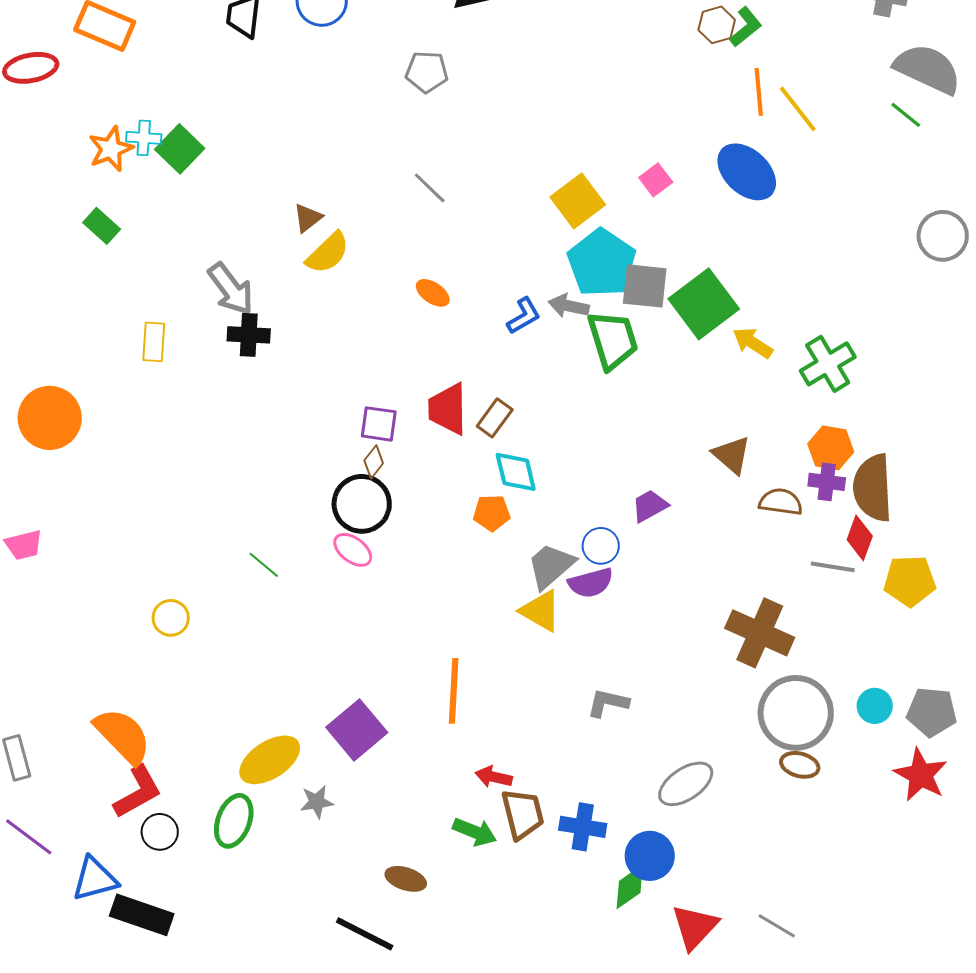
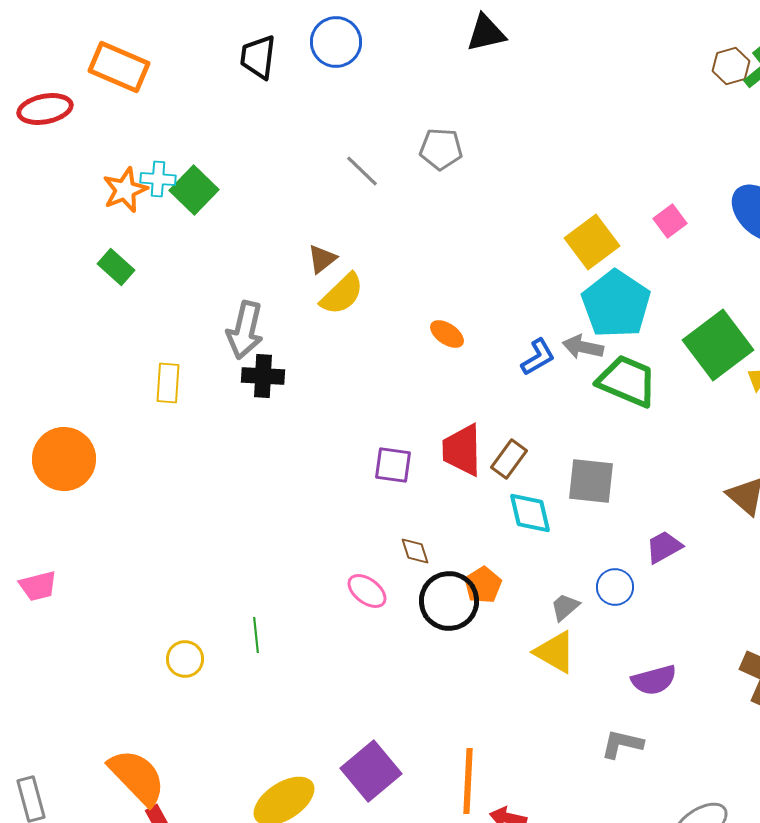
gray pentagon: (427, 72) -> (441, 149), moved
gray line: (430, 188) -> (362, 171), moved
gray square: (645, 286) -> (591, 481), moved
gray arrow: (231, 289) -> (245, 330), turned 50
green trapezoid: (613, 340) -> (627, 381), turned -50
brown diamond: (374, 462) -> (415, 551), moved, turned -56
black circle: (362, 504) -> (449, 601), moved
orange pentagon: (492, 513) -> (483, 585), moved, turned -30
green line: (264, 565) -> (256, 635), moved, turned 44
gray trapezoid: (551, 566) -> (565, 607), size x0.6
purple semicircle: (591, 583) -> (654, 680), moved
orange line: (454, 691) -> (468, 781), moved

